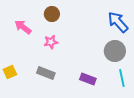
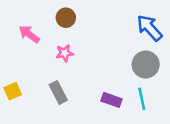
gray rectangle: (46, 73) -> (58, 92), turned 42
cyan line: (122, 78) -> (142, 99), moved

